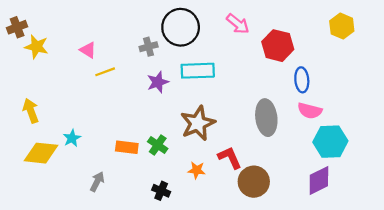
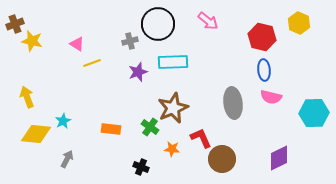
red hexagon: (278, 46) -> (262, 37), moved
cyan hexagon: (330, 142) -> (314, 113), moved
green cross: (158, 145) -> (150, 127), moved
gray arrow: (97, 182) -> (67, 159), moved

